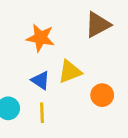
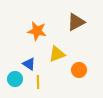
blue triangle: (40, 80) -> (29, 64), moved

